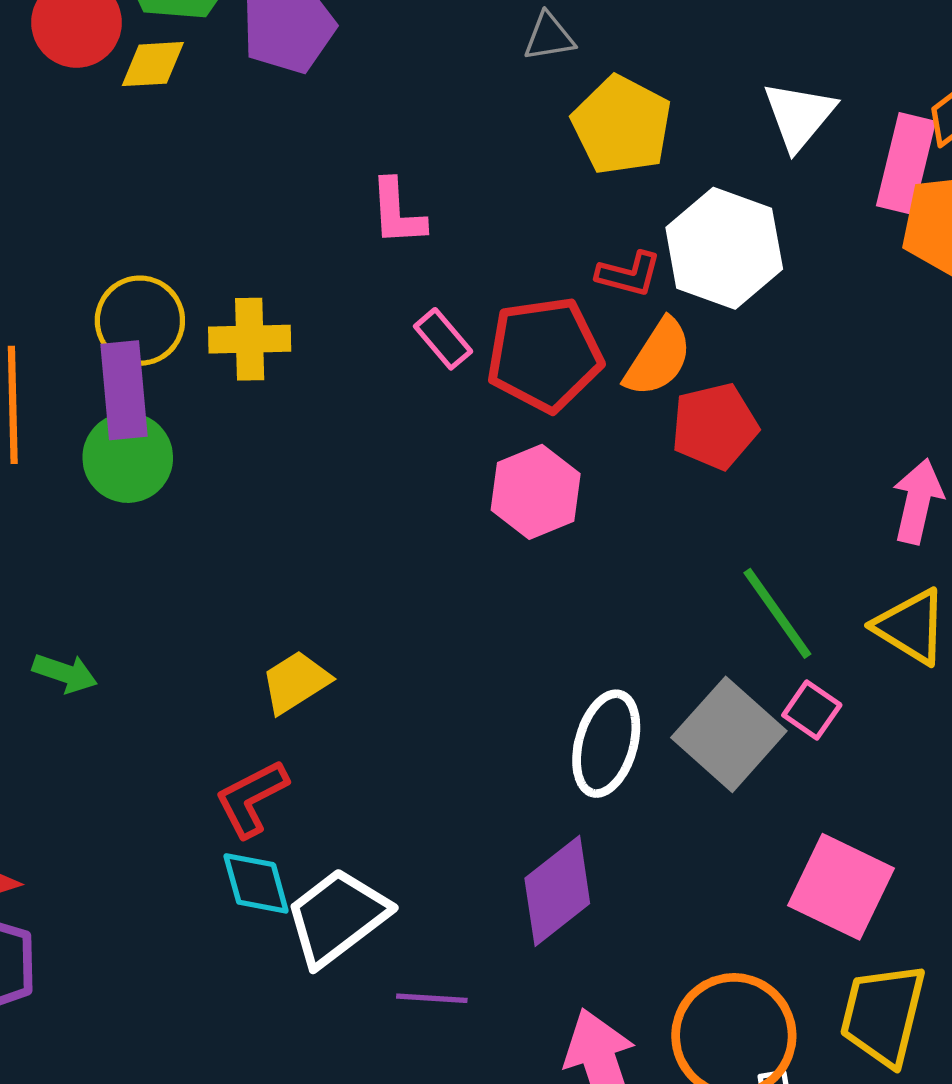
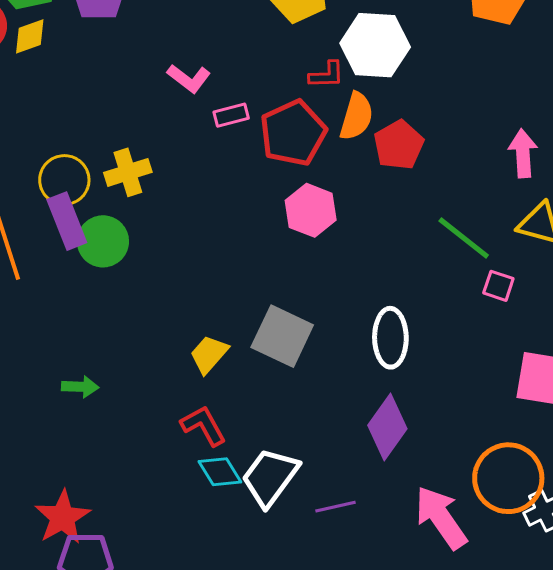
pink L-shape: (397, 212) -> (189, 78), turned -33
pink rectangle: (443, 339) -> (231, 115), moved, turned -48
green circle: (128, 458) -> (103, 241), moved
gray square: (729, 734) -> (282, 336), moved
red L-shape: (251, 798) -> (203, 426), turned 105

